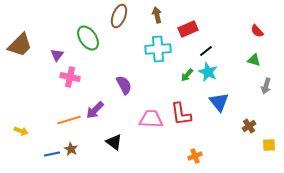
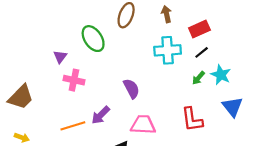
brown trapezoid: (20, 45) -> (21, 97), moved
black line: (206, 51) -> (202, 52), moved
pink trapezoid: (151, 119) -> (143, 125), moved

